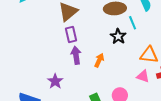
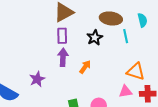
black star: (118, 36) -> (95, 38), moved
pink triangle: (143, 76) -> (125, 91), turned -40

